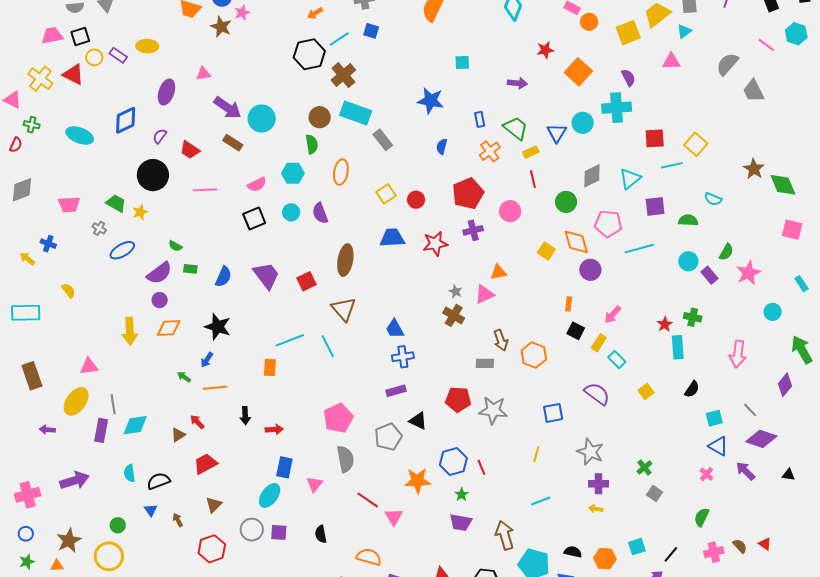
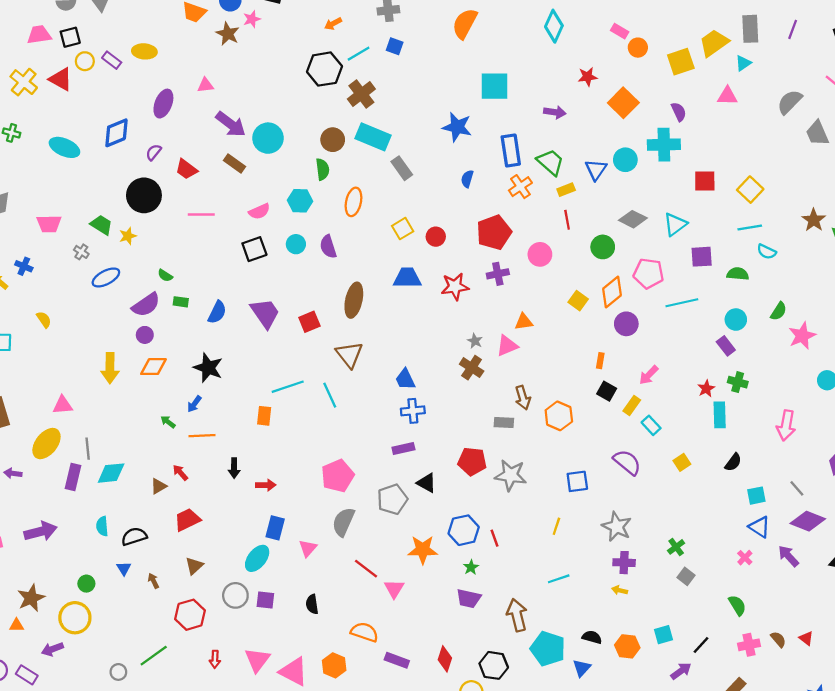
cyan square: (462, 62) -> (495, 86), size x1.8
blue rectangle: (480, 119) -> (511, 150), size x1.8
cyan line: (672, 165) -> (750, 227), moved
gray diamond: (592, 176) -> (633, 219), turned 50
orange diamond: (576, 242) -> (612, 292), turned 64
purple rectangle: (709, 275) -> (726, 346), moved
gray semicircle: (345, 459) -> (343, 522), turned -148
green semicircle: (702, 517) -> (737, 605), turned 120

